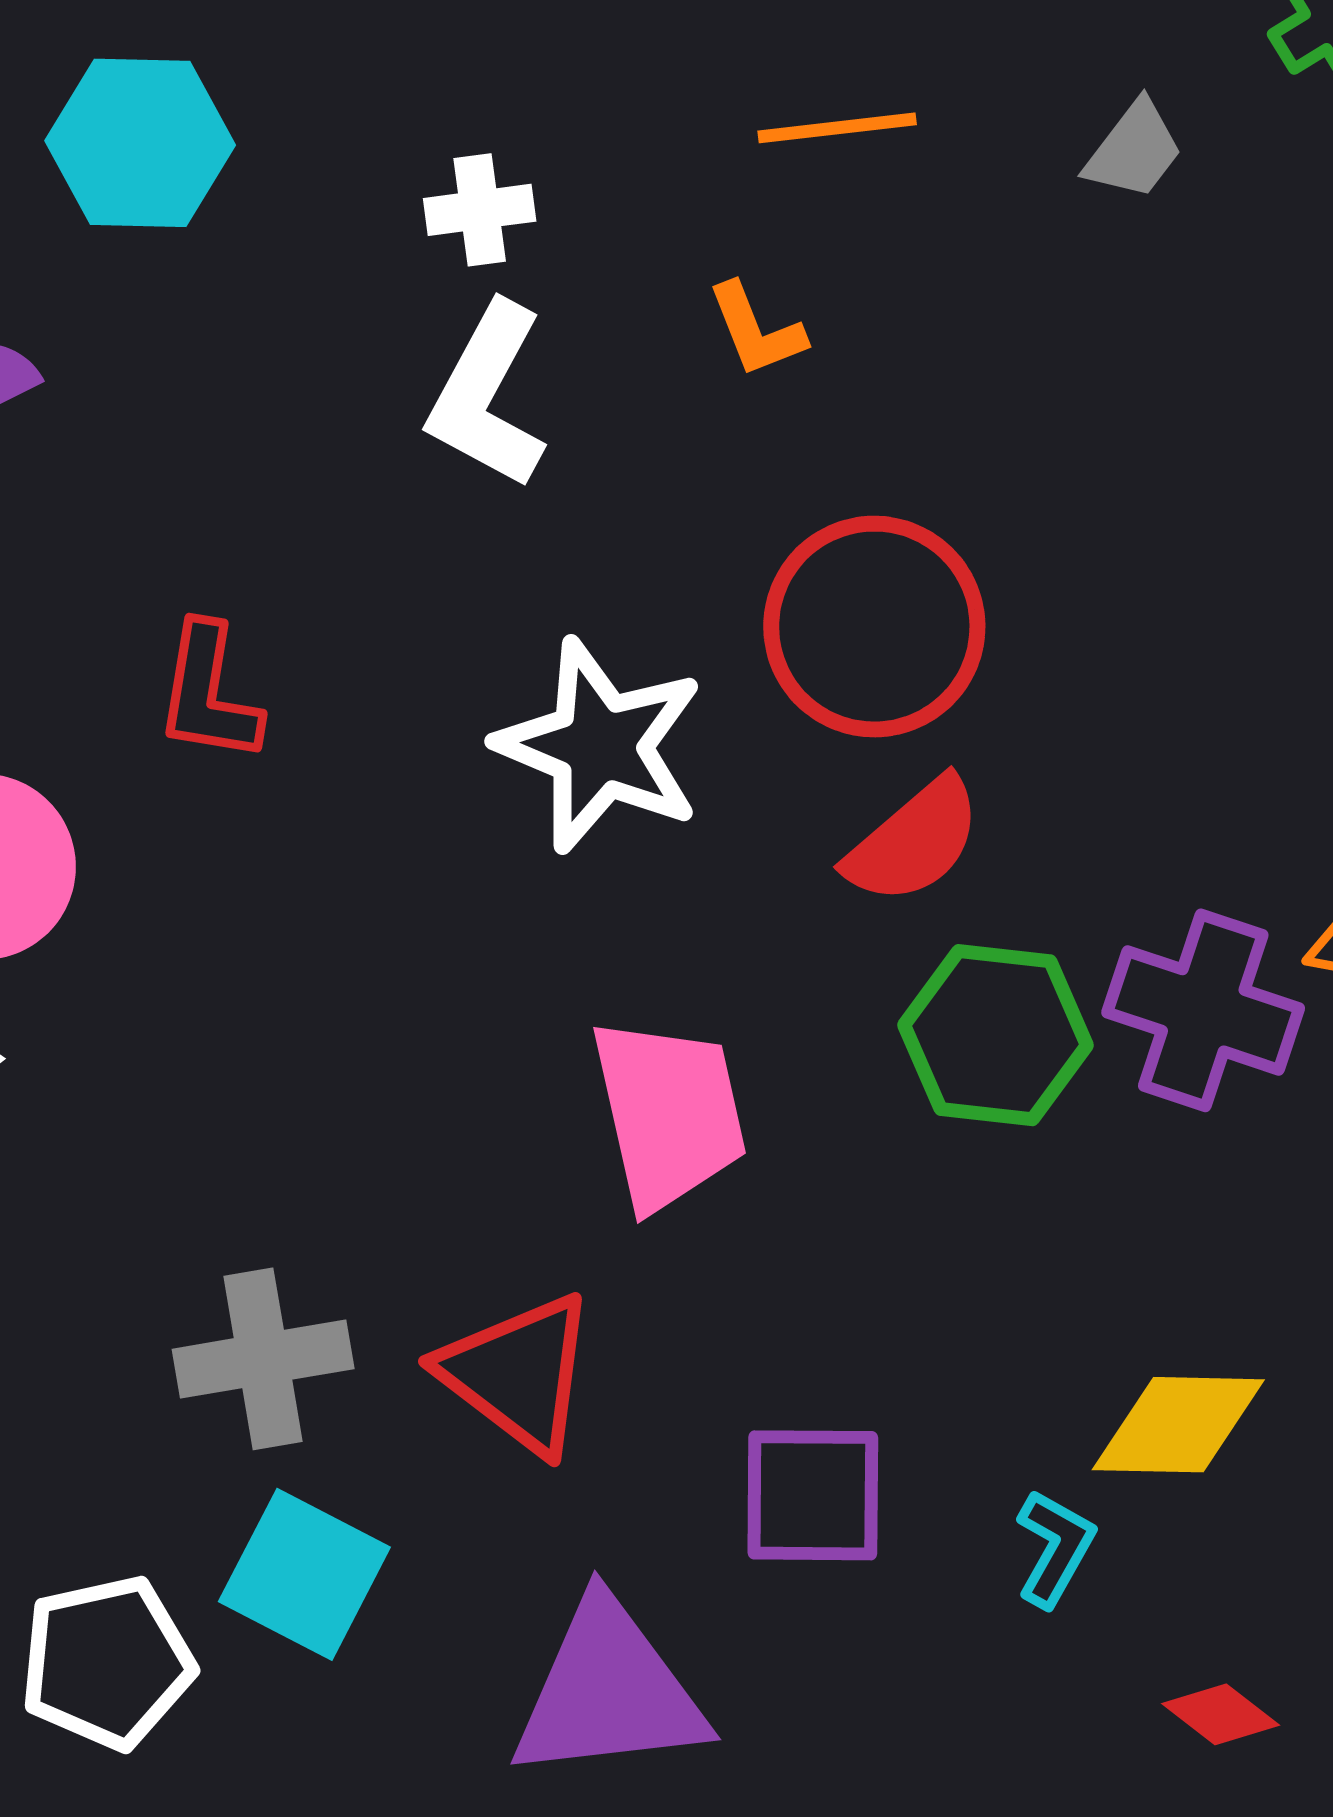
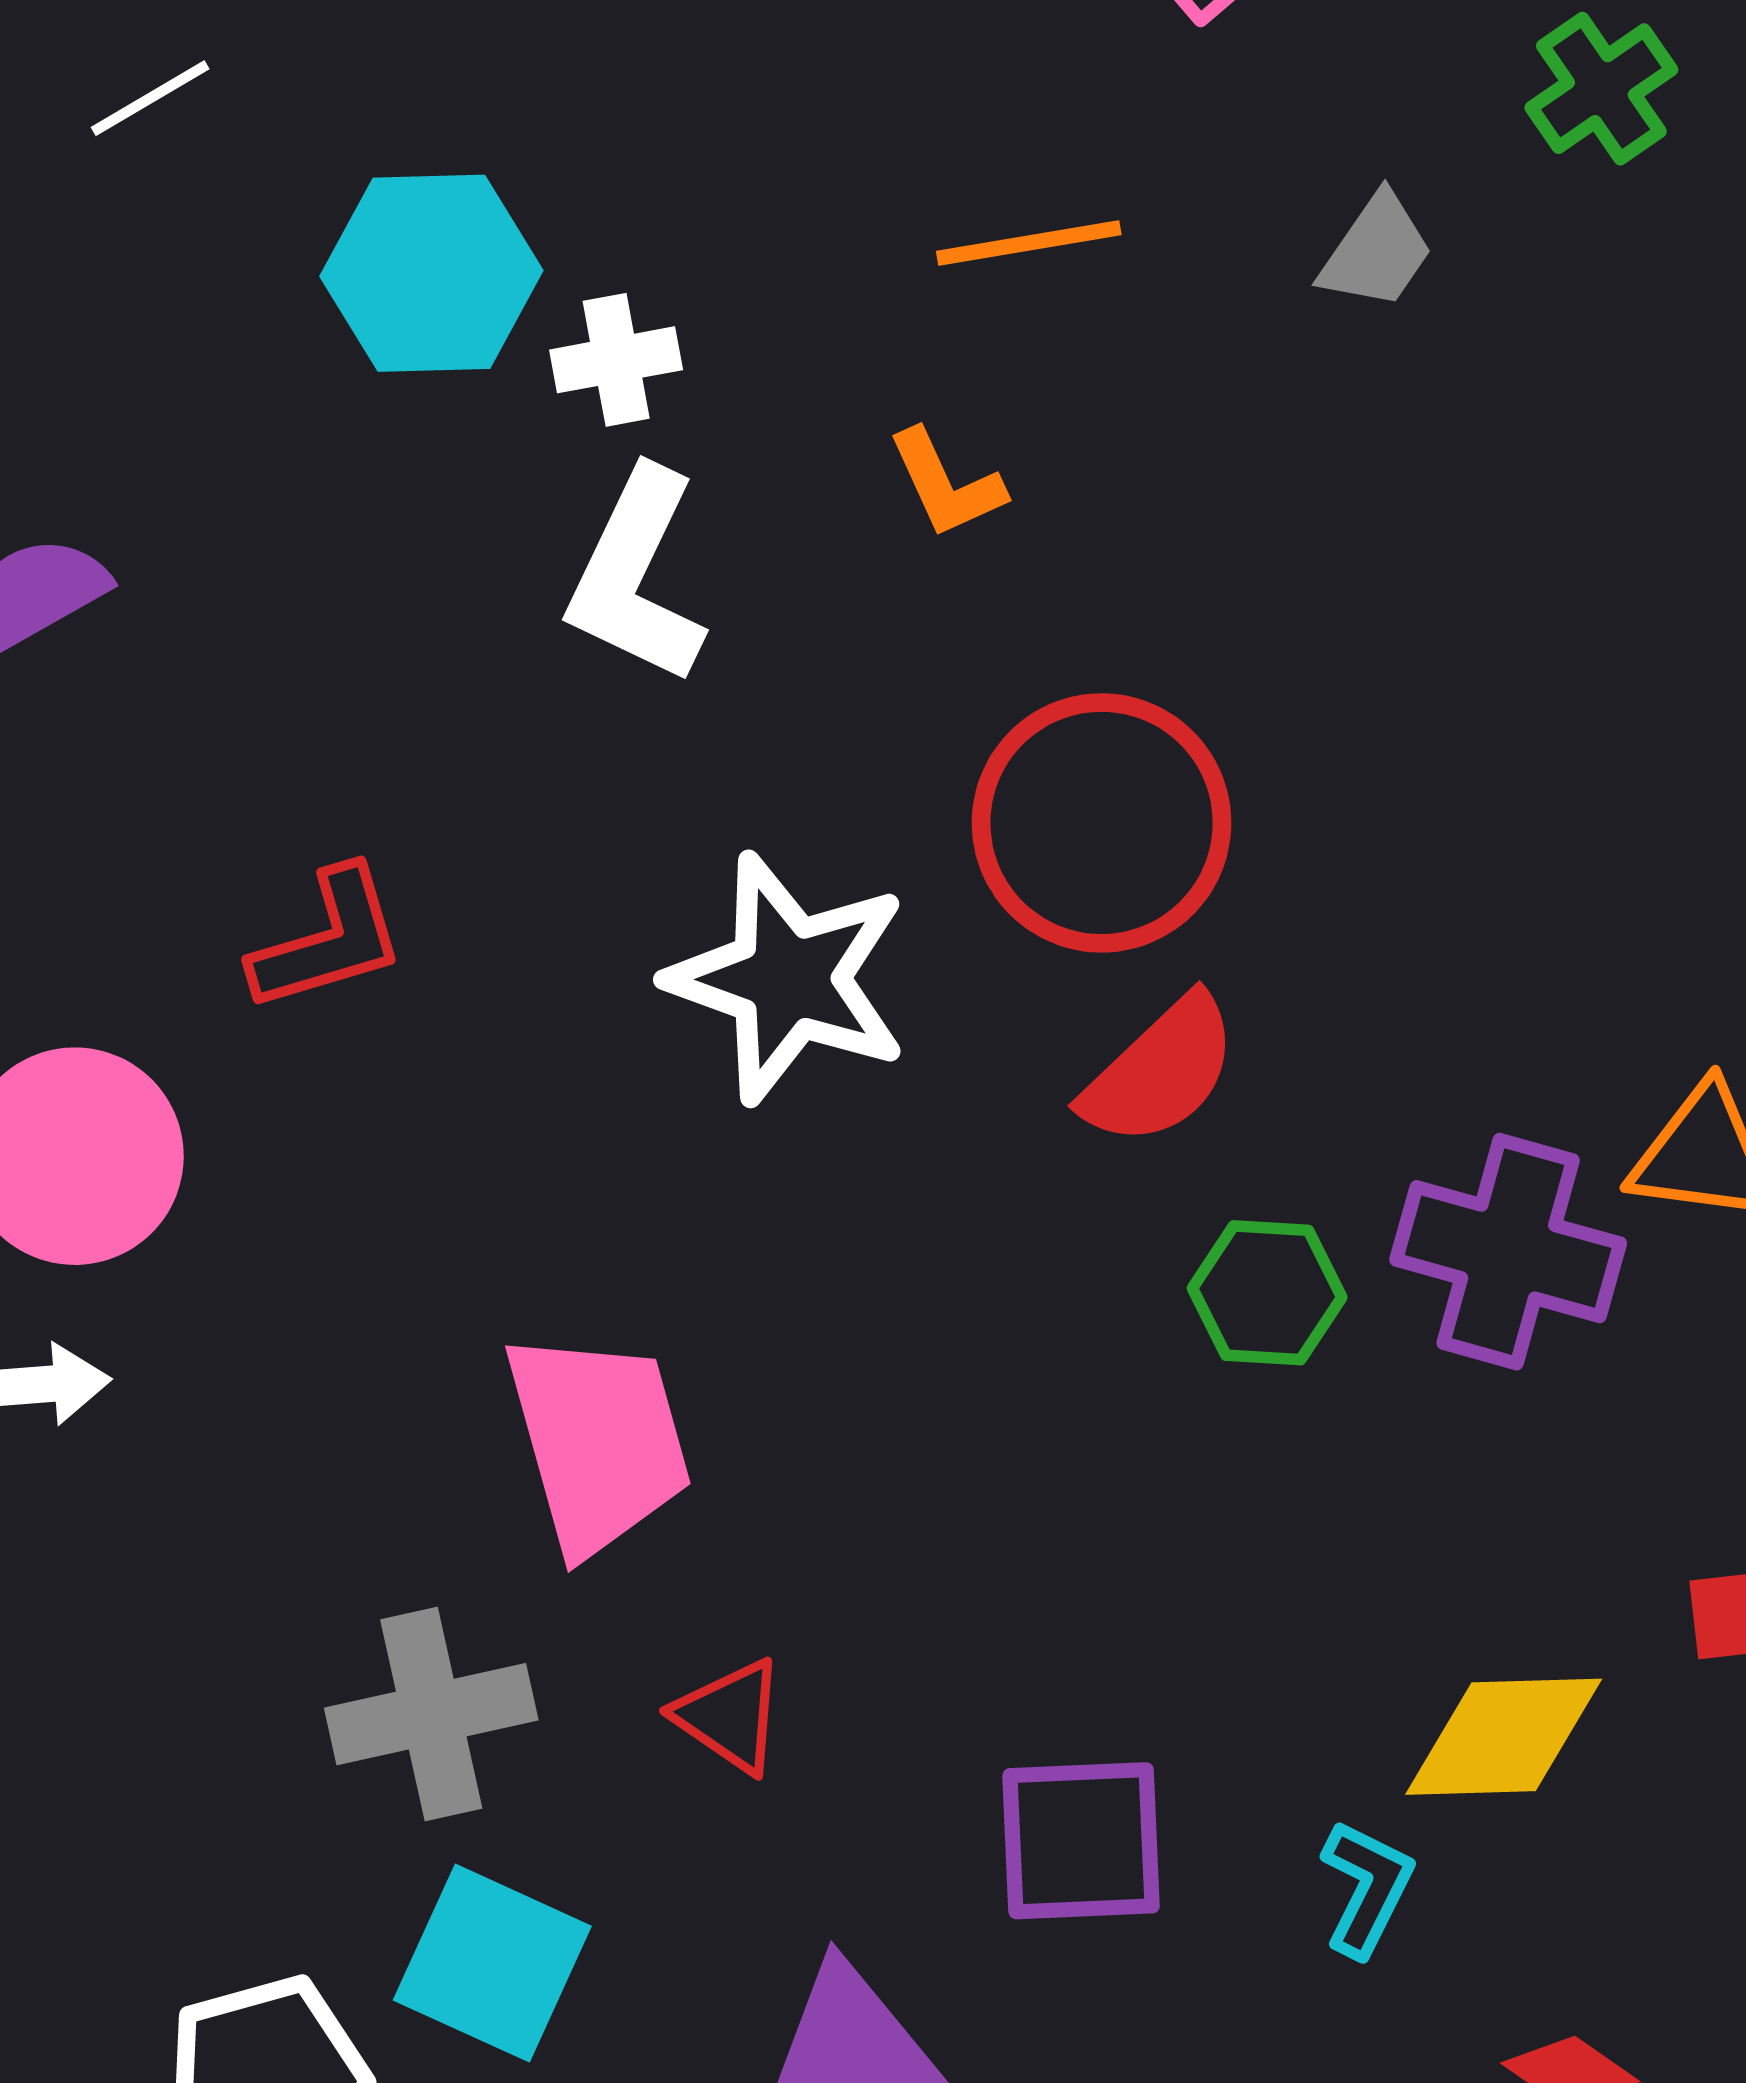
cyan hexagon: (140, 143) -> (431, 273), moved
red L-shape: (209, 693) -> (328, 940), turned -113
green hexagon: (995, 1035) -> (1267, 1293), size x0.7
pink trapezoid: (669, 1114) -> (598, 1442), moved
red triangle: (518, 1374) -> (730, 1716), size x0.6

